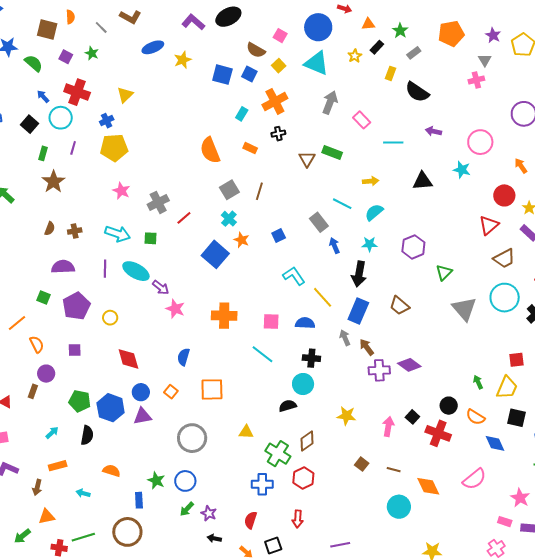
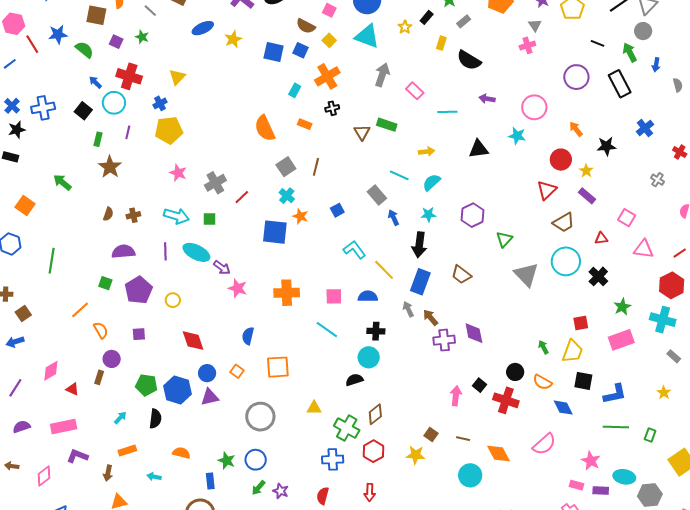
blue square: (215, 254) -> (275, 232), turned -32
purple diamond: (409, 365) -> (474, 333), turned 45
yellow star: (346, 416) -> (416, 455), moved

